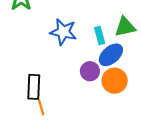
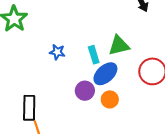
blue star: (63, 32) -> (57, 52), size x0.6
orange circle: (115, 81) -> (110, 99), size x0.7

